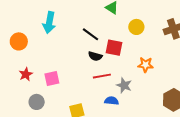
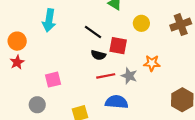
red star: (26, 74) -> (17, 62), moved
gray star: (124, 85) -> (129, 76), moved
blue semicircle: (112, 101) -> (117, 102), size x1.5

